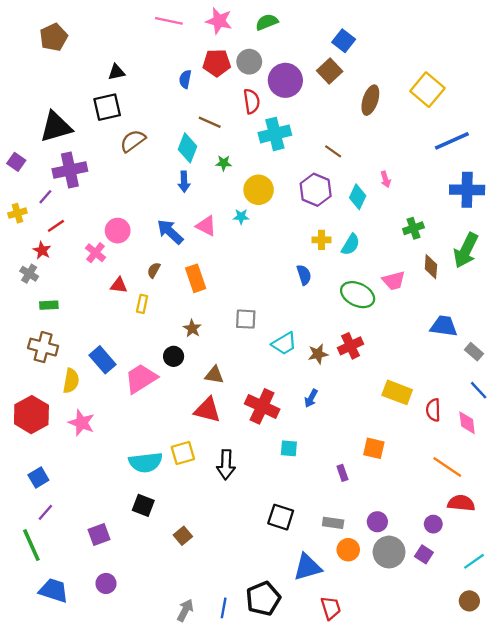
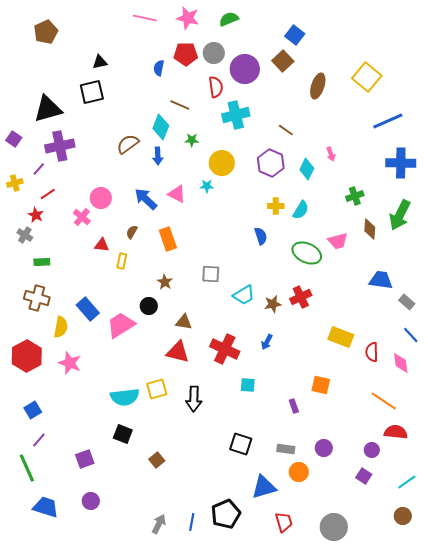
brown semicircle: (133, 141) -> (128, 144), moved
gray circle: (389, 552) -> (334, 527), moved

